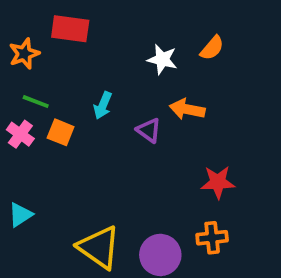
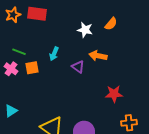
orange star: (24, 54) -> (13, 15), moved
orange square: (61, 132) -> (32, 68), turned -32
orange cross: (212, 238) -> (129, 123), moved

